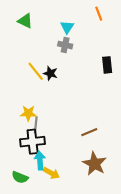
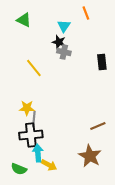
orange line: (99, 14) -> (86, 13), moved
gray cross: (65, 45) -> (64, 52), moved
black star: (50, 73) -> (59, 42), moved
brown line: (89, 132) -> (98, 126), moved

